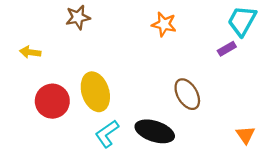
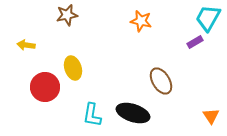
yellow ellipse: (95, 92) -> (73, 68), moved, size x0.7
cyan L-shape: (107, 134) -> (92, 115), turned -45

